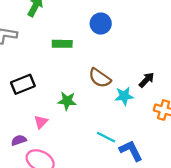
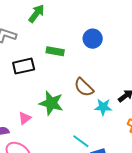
black rectangle: (23, 84) -> (24, 66), moved
green star: (67, 101) -> (51, 103), size x1.4

